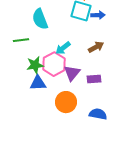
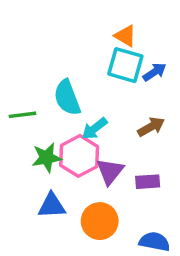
blue arrow: (98, 15) -> (154, 72), turned -32
cyan semicircle: (40, 19) -> (67, 98), moved
blue triangle: (38, 83) -> (52, 206), moved

